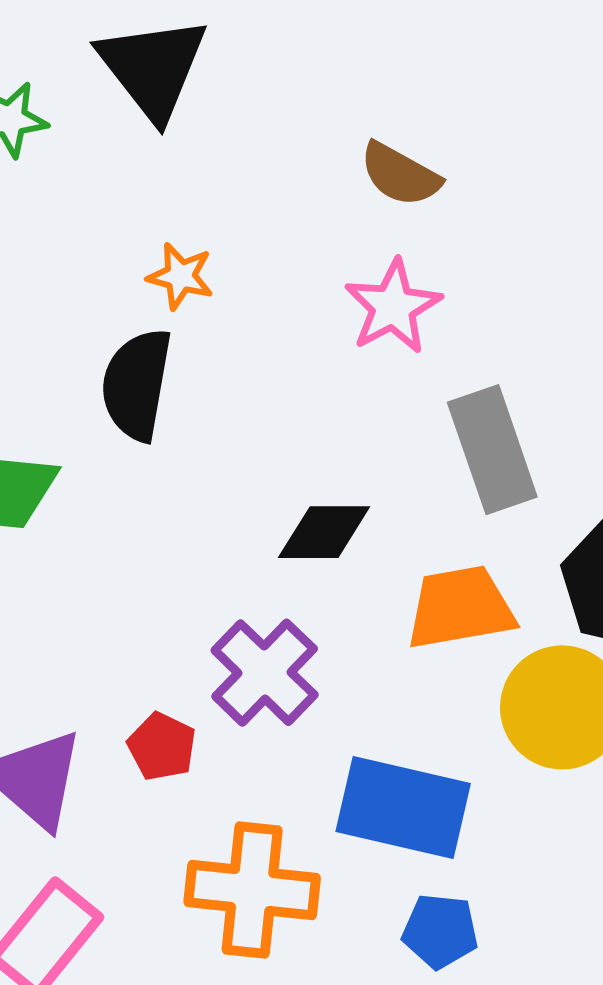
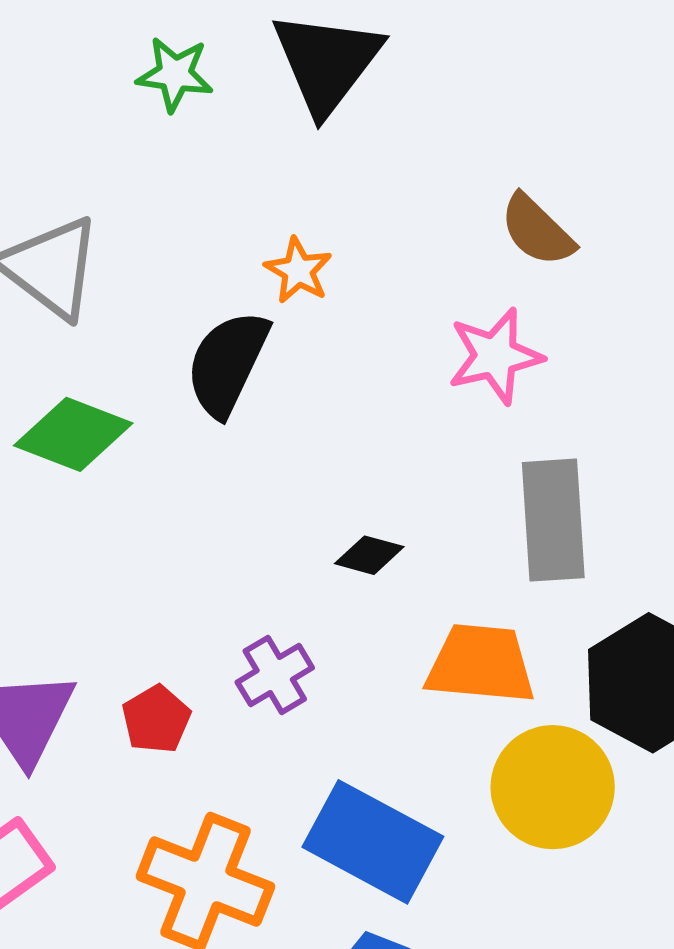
black diamond: (324, 532) -> (369, 555), size x0.7
purple cross: (265, 673) -> (275, 675), size x0.7

